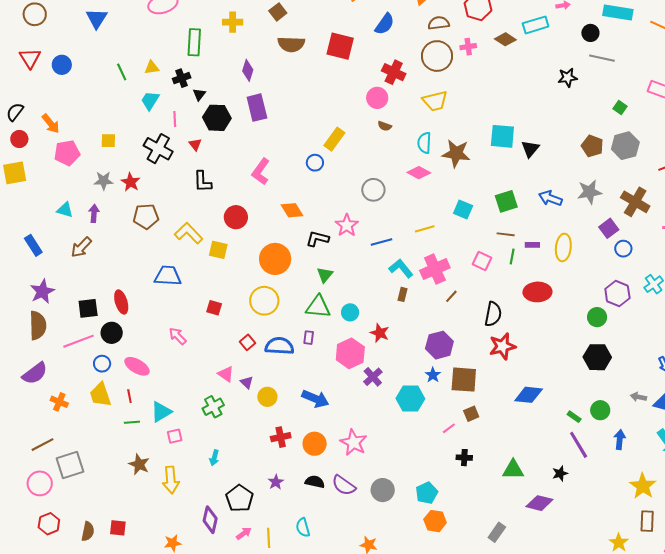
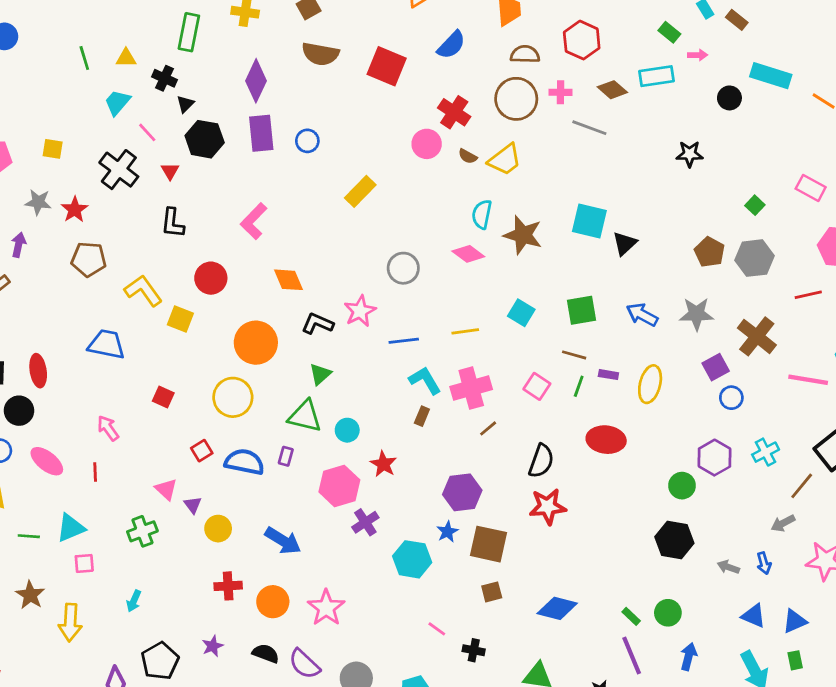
gray line: (602, 58) -> (589, 128), moved
purple diamond: (248, 70) -> (256, 81), size x1.4
black cross: (182, 78) -> (165, 78), turned 36
yellow trapezoid: (435, 101) -> (505, 160), turned -32
pink line: (175, 119) -> (147, 132), turned -49
brown semicircle: (385, 126) -> (468, 156), moved
blue circle: (315, 163) -> (307, 141), moved
blue diamond: (529, 395) -> (557, 608), moved
red line: (129, 396) -> (95, 472), moved
gray arrow: (638, 397) -> (728, 567), moved
pink line: (449, 428) -> (437, 629), moved, turned 64

